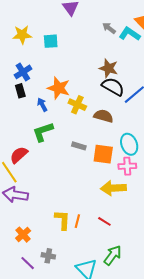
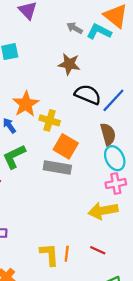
brown star: (109, 68) -> (69, 64), moved
orange star: (59, 88) -> (26, 104), turned 30
brown semicircle: (103, 116) -> (108, 134), moved, turned 66
gray rectangle: (79, 146) -> (57, 167), size x1.6
orange square: (103, 154) -> (66, 146), moved, turned 30

